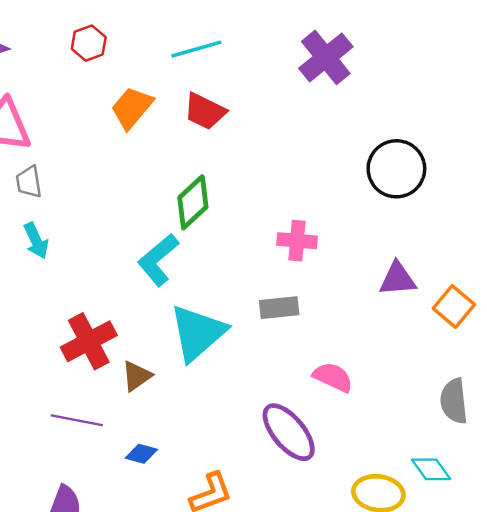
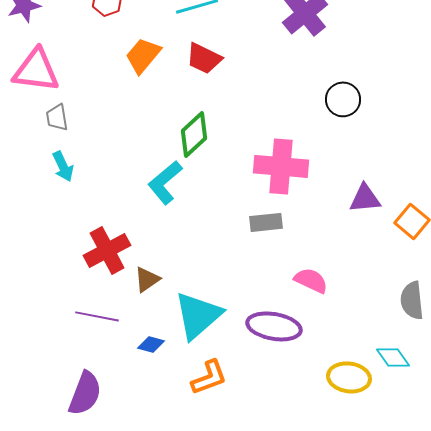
black circle: (396, 169) -> (343, 99), moved, size x0.7
pink cross: (297, 241) -> (281, 166), size x1.6
cyan triangle: (198, 333) -> (198, 315), moved
purple ellipse: (289, 432) -> (274, 326), turned -40

